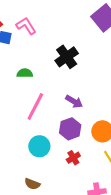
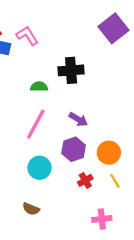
black cross: (67, 57) -> (71, 70), turned 30
green semicircle: (25, 73) -> (39, 87), moved
red cross: (73, 158) -> (85, 180), moved

